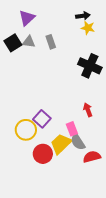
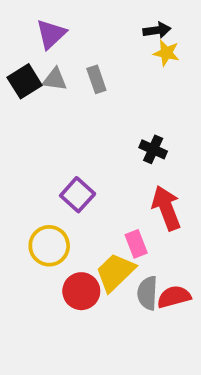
black cross: (90, 66) -> (153, 149), moved, size x0.6
red arrow: (88, 110) -> (166, 208), size x1.6
purple square: (42, 119) -> (78, 195), moved
gray semicircle: (78, 142) -> (147, 293), moved, turned 36

